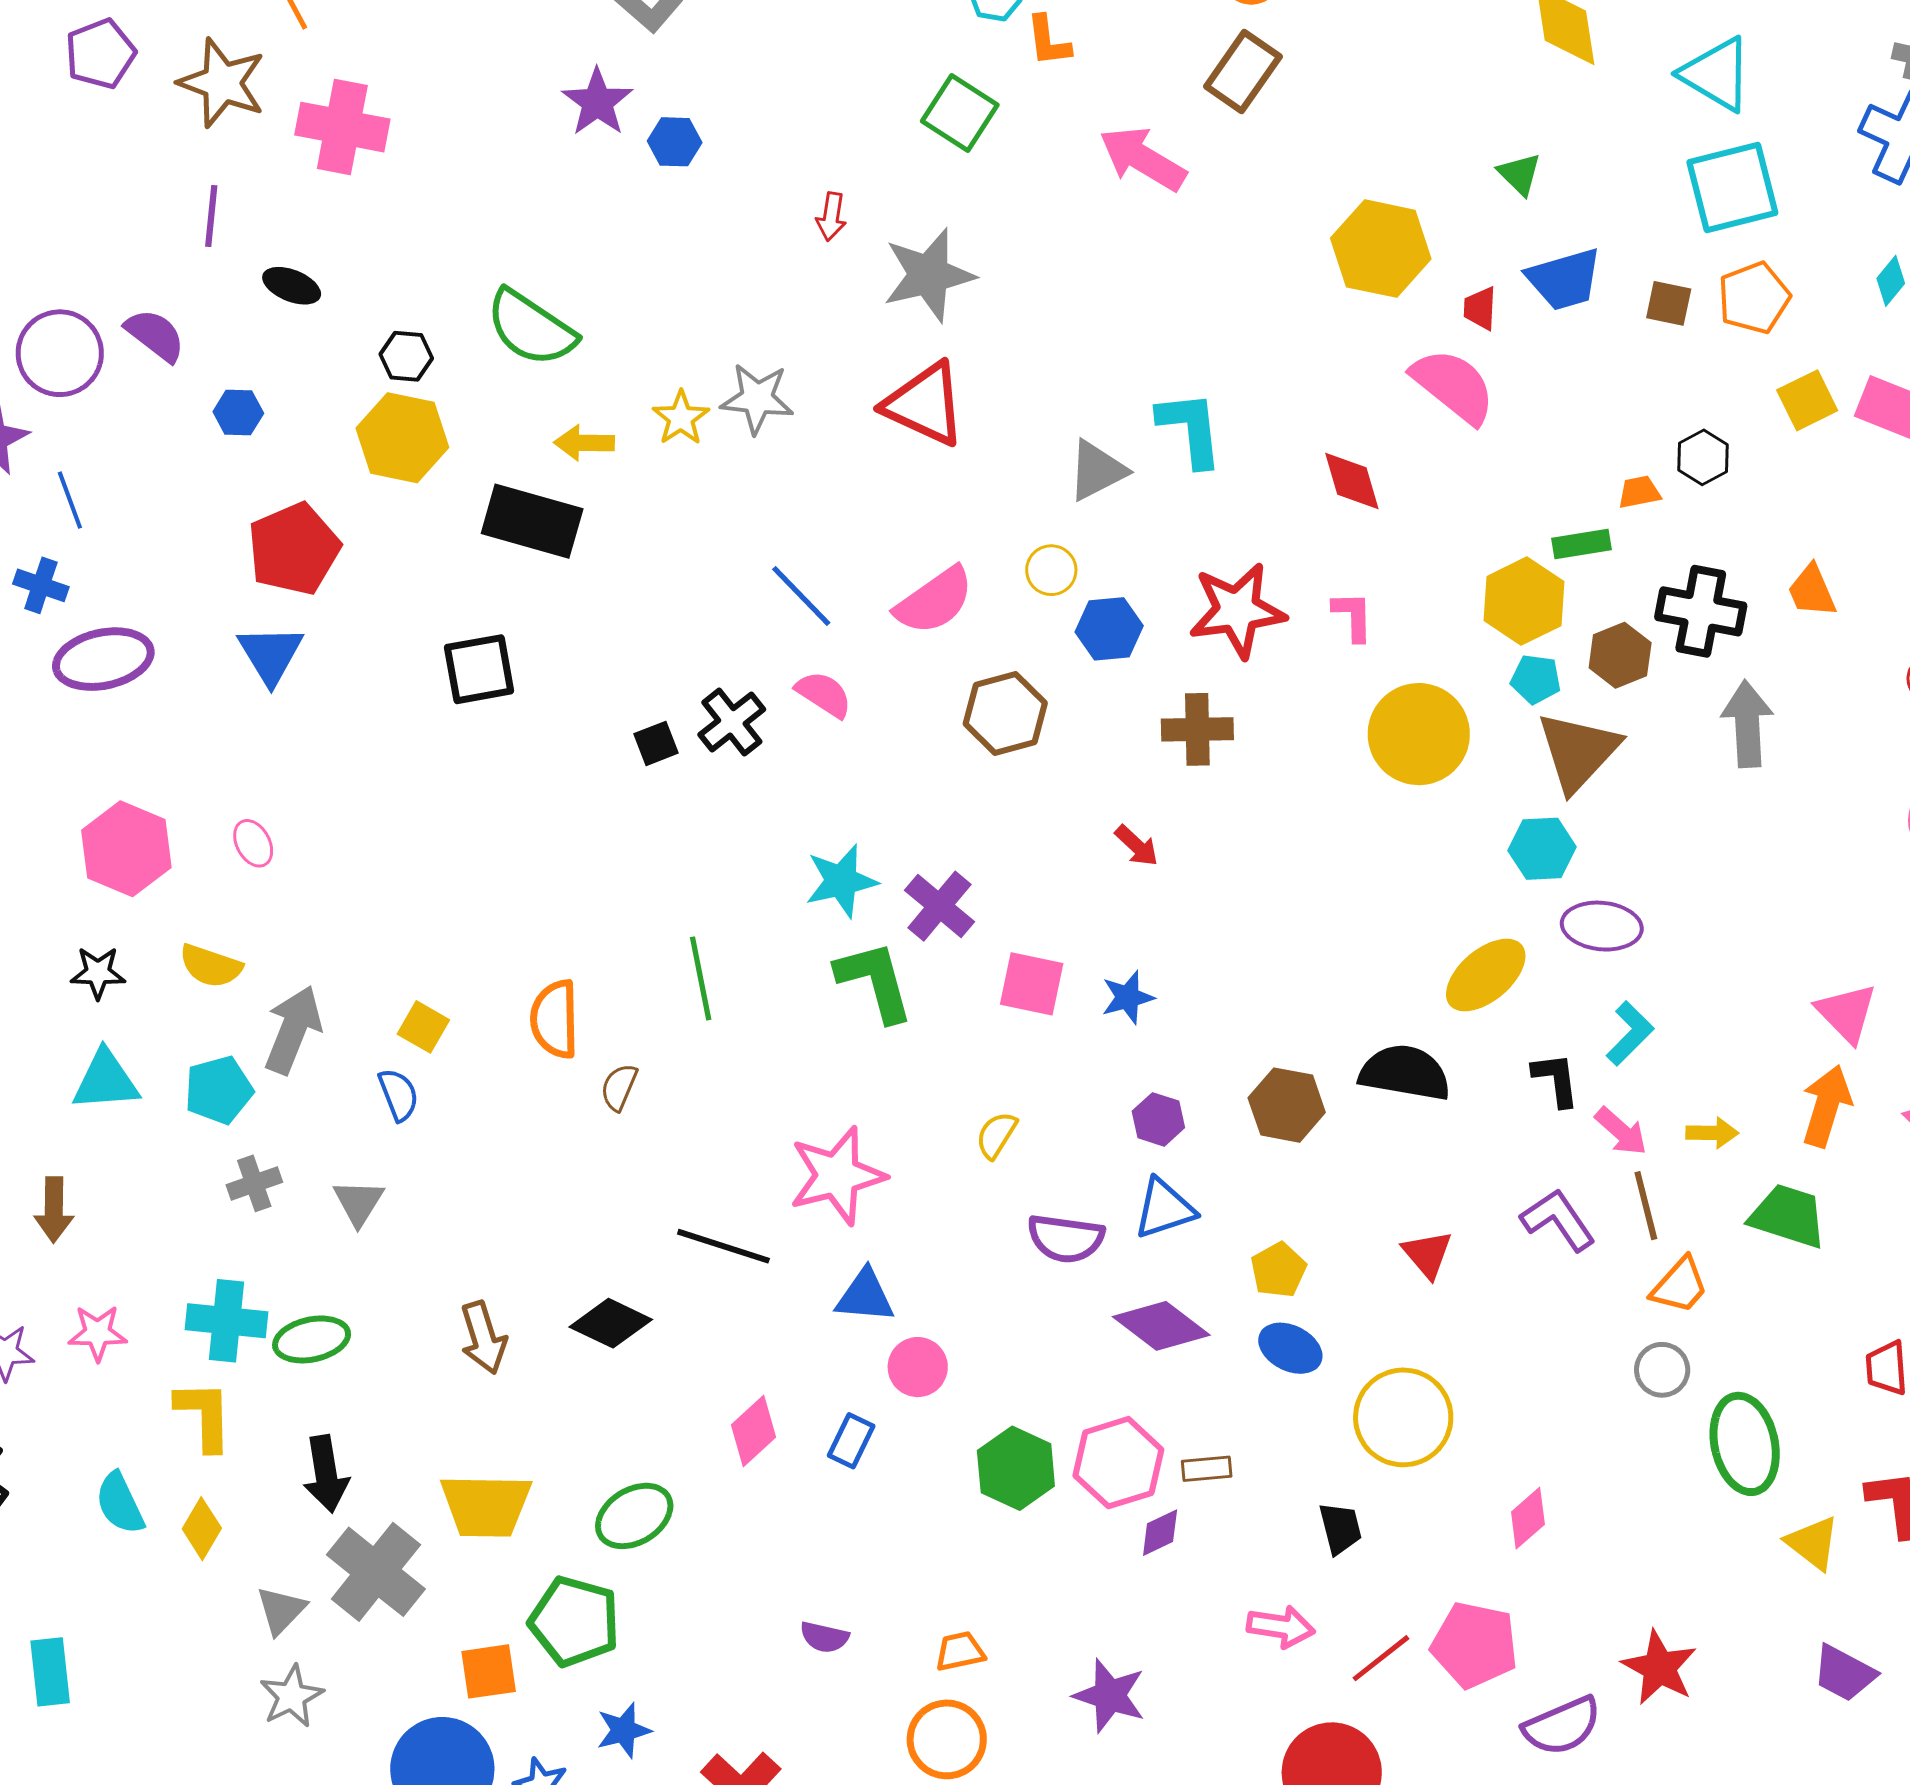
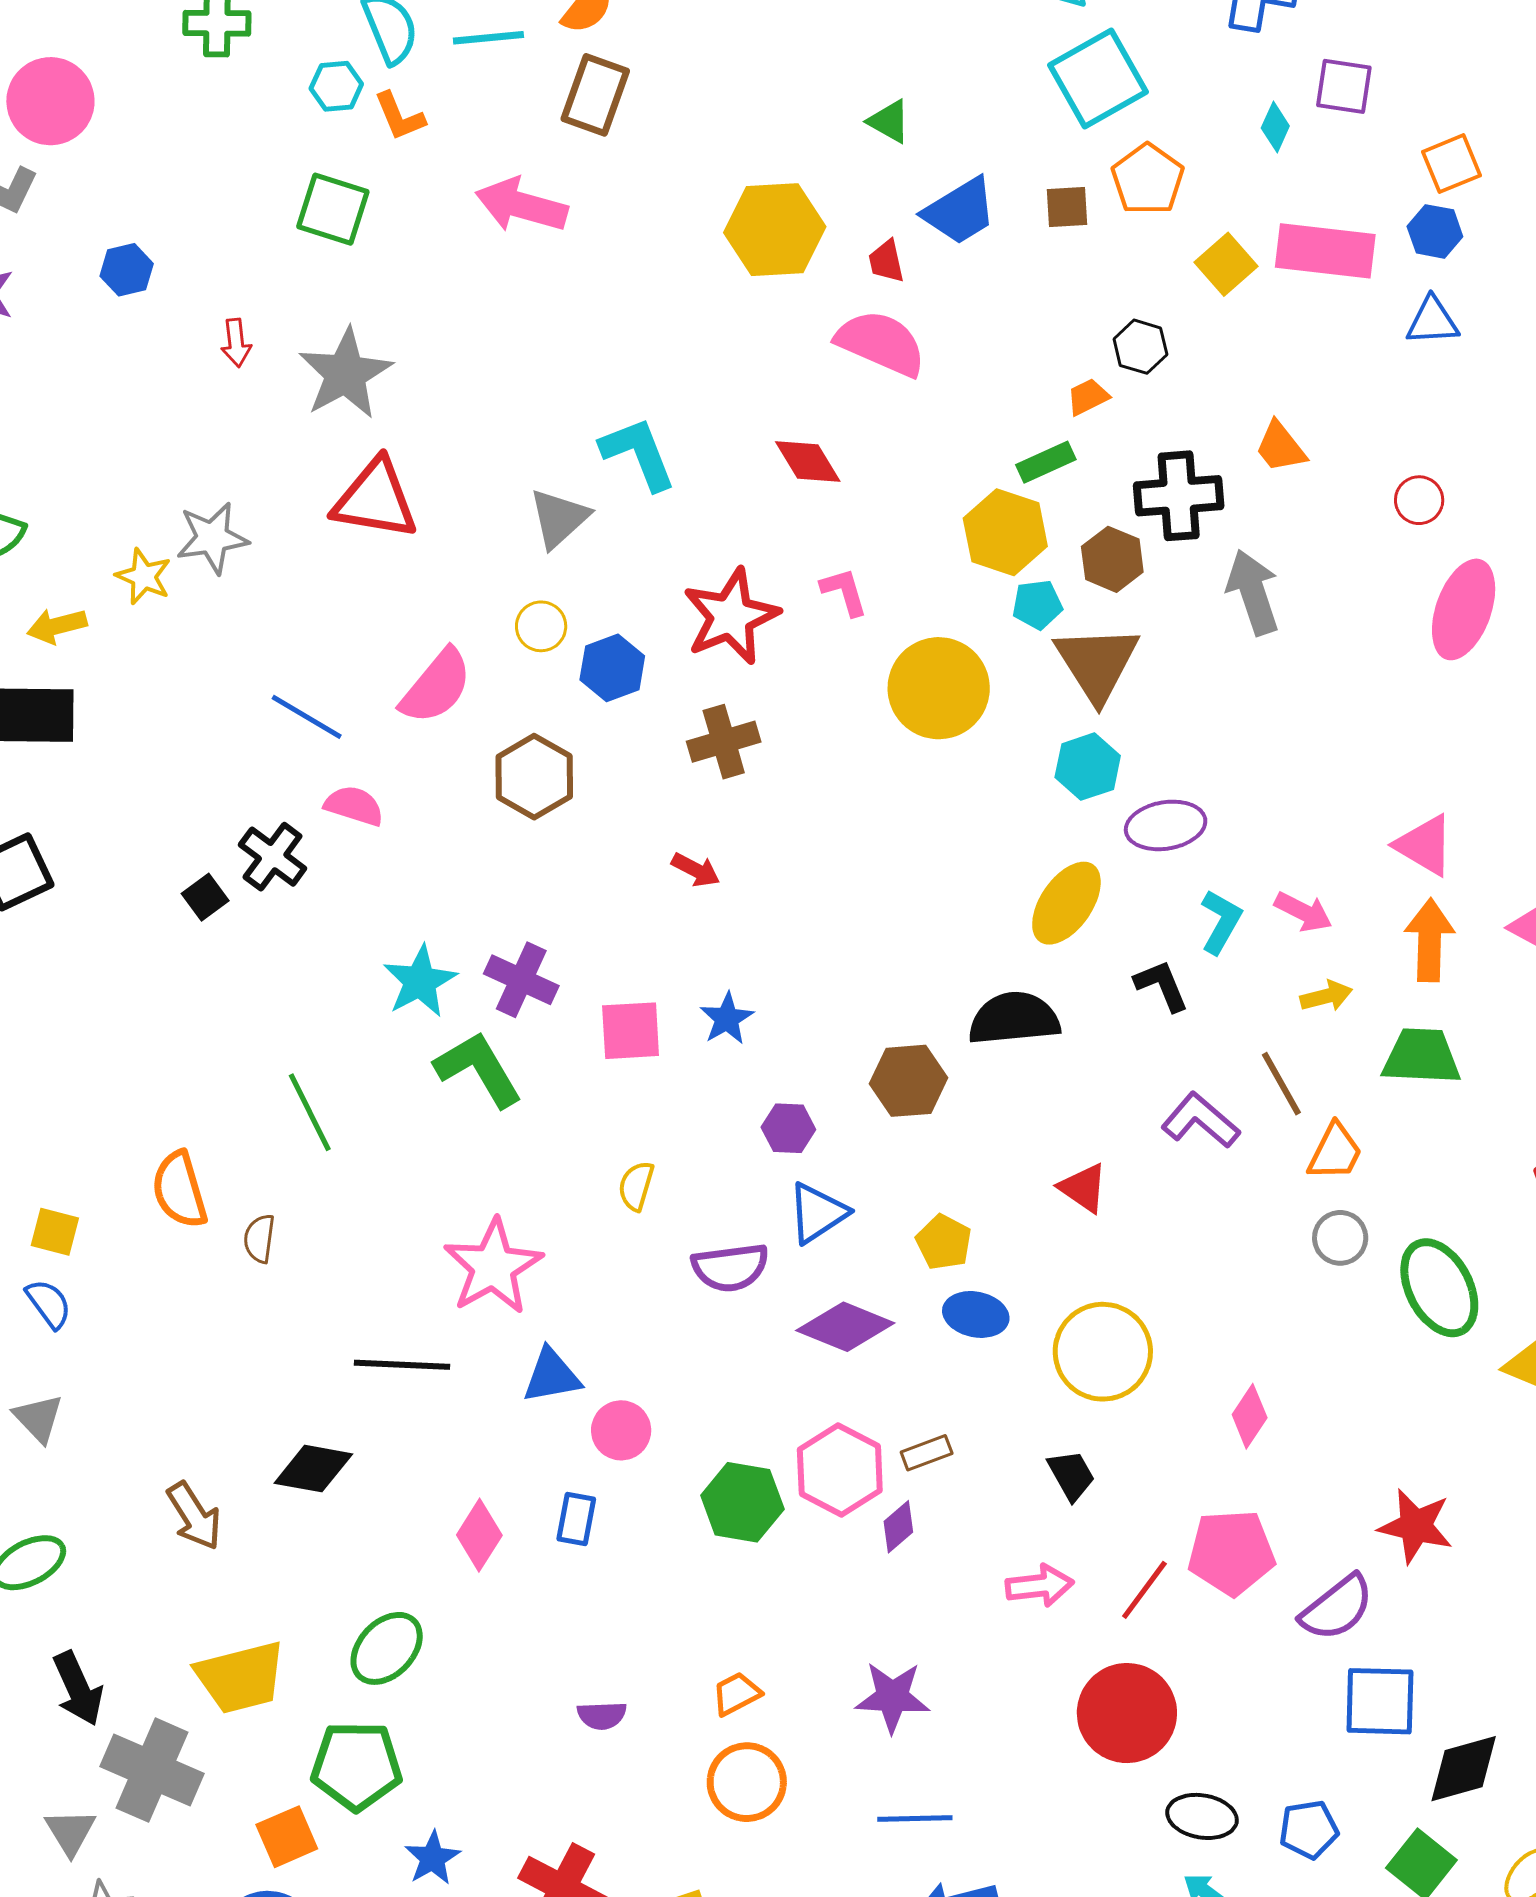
blue hexagon: (675, 142) -> (127, 270), moved
pink arrow: (1621, 1131) -> (1303, 912), moved

